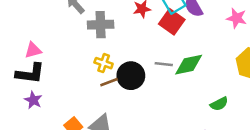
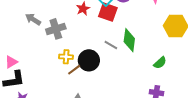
gray line: (164, 64) -> (111, 45), turned 40
green diamond: (189, 65) -> (129, 40), turned -55

